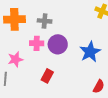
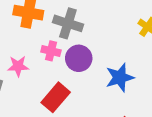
gray cross: (45, 21) -> (68, 23), size x1.5
red rectangle: (47, 76) -> (56, 97), size x1.5

